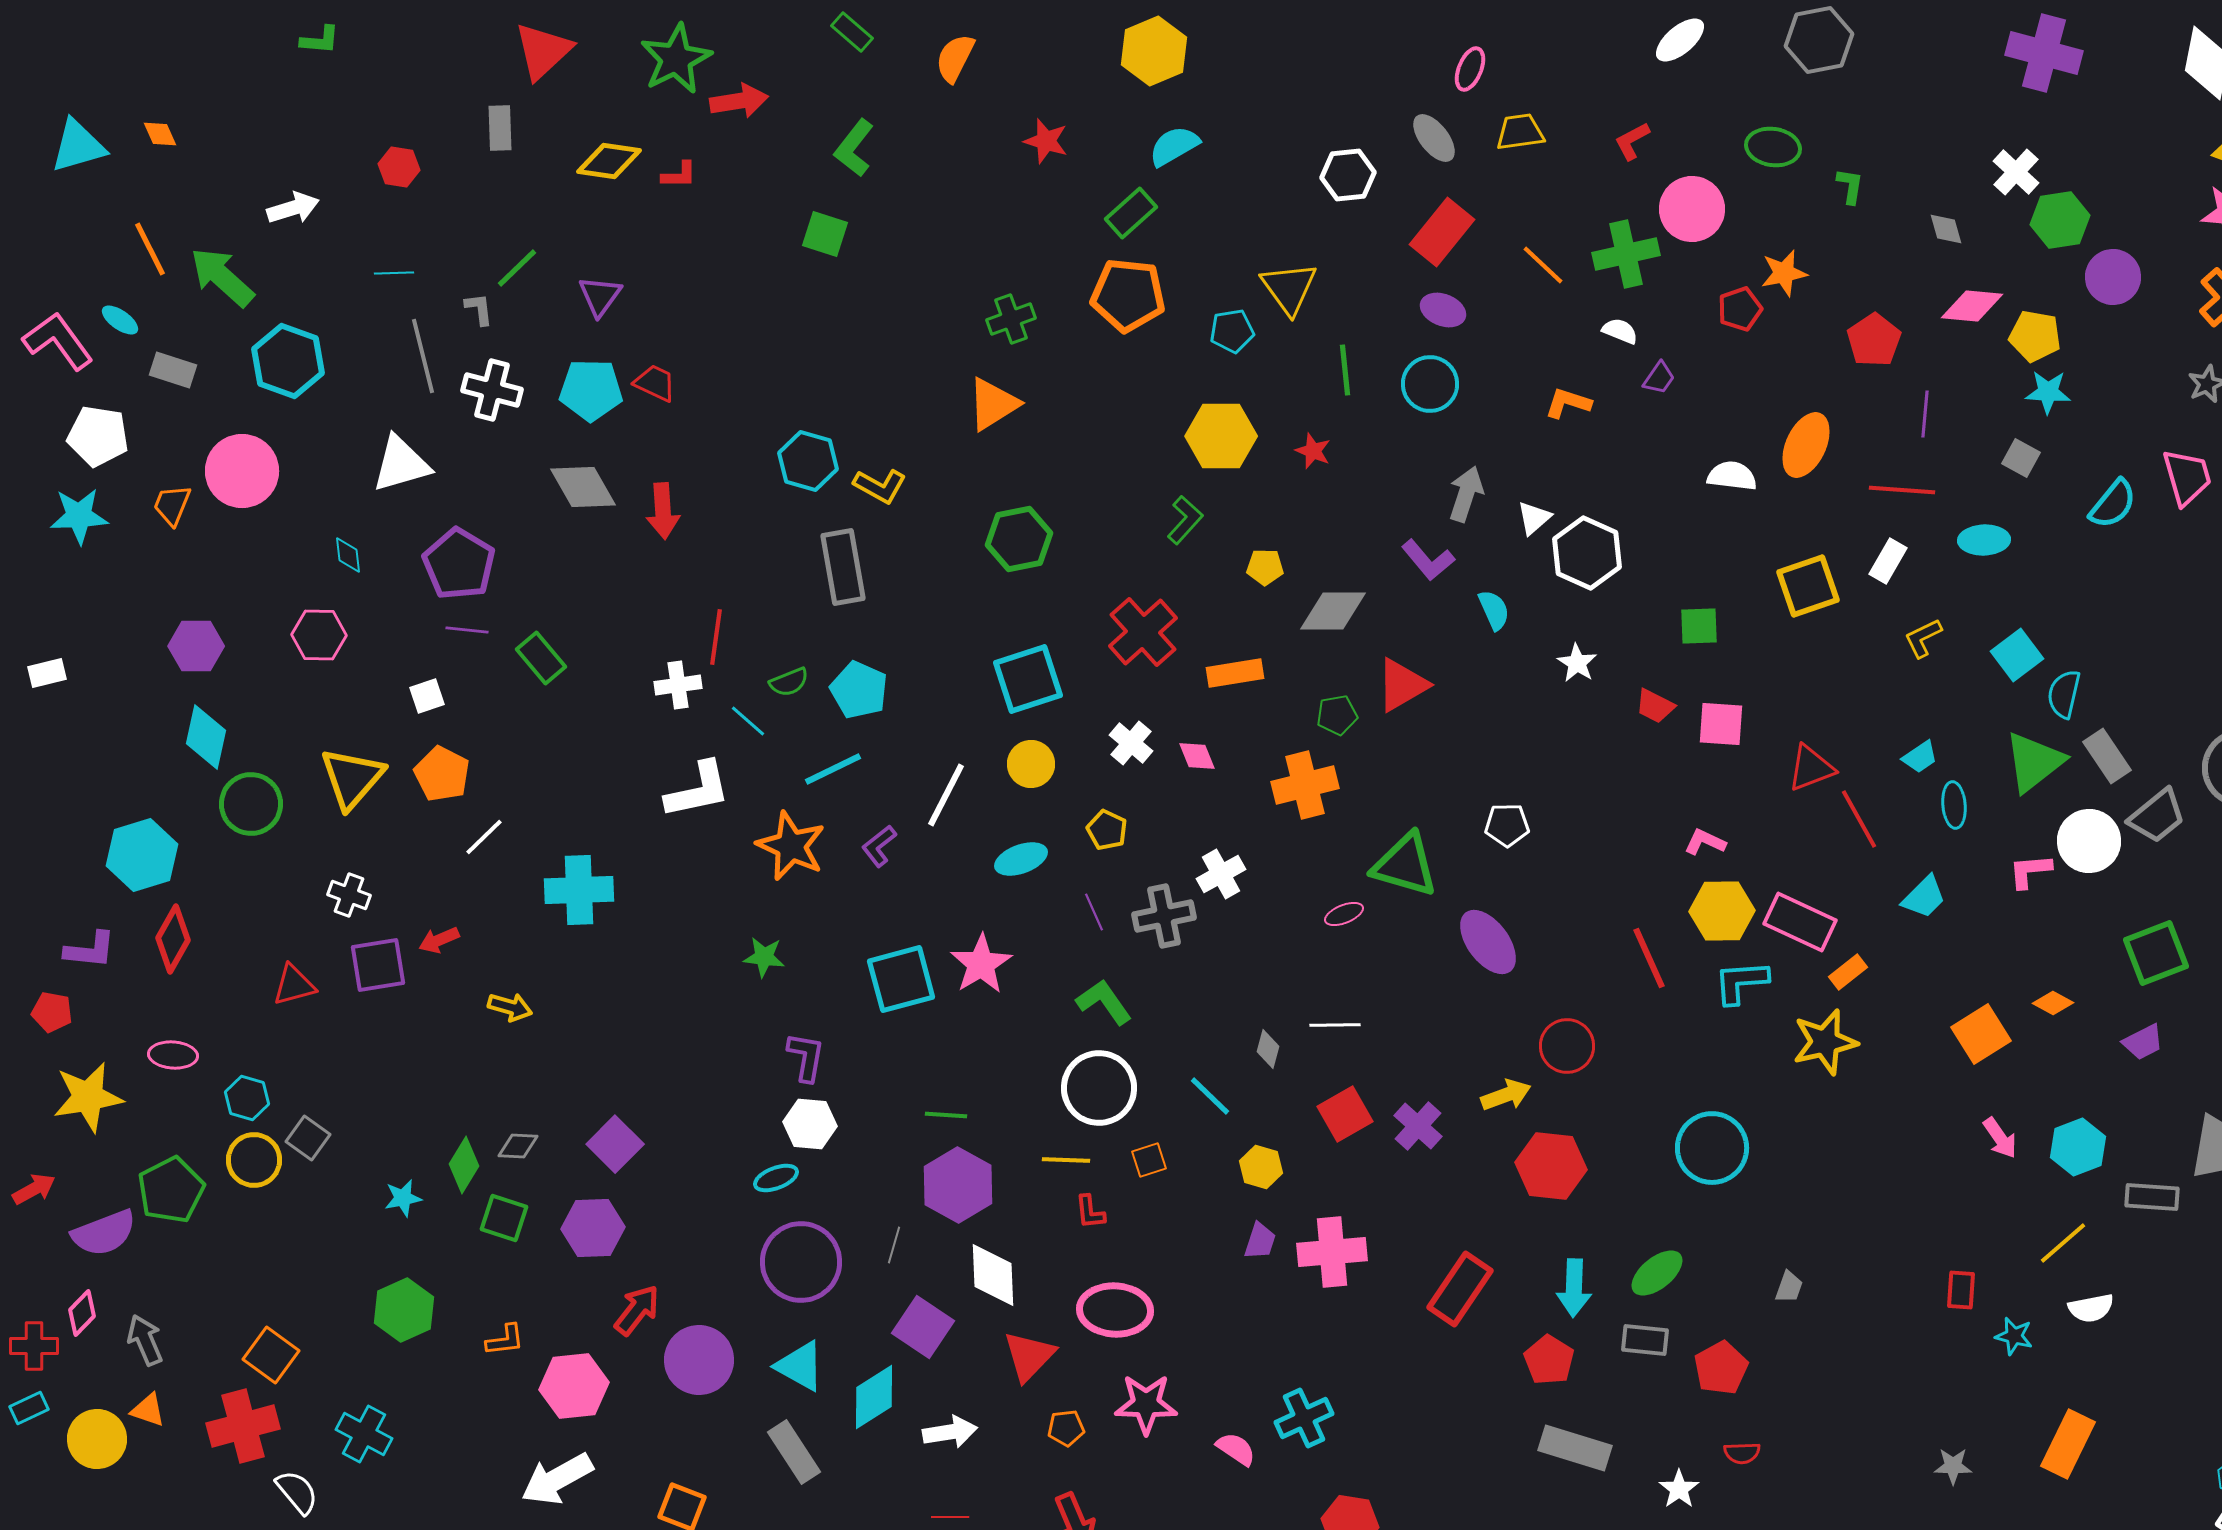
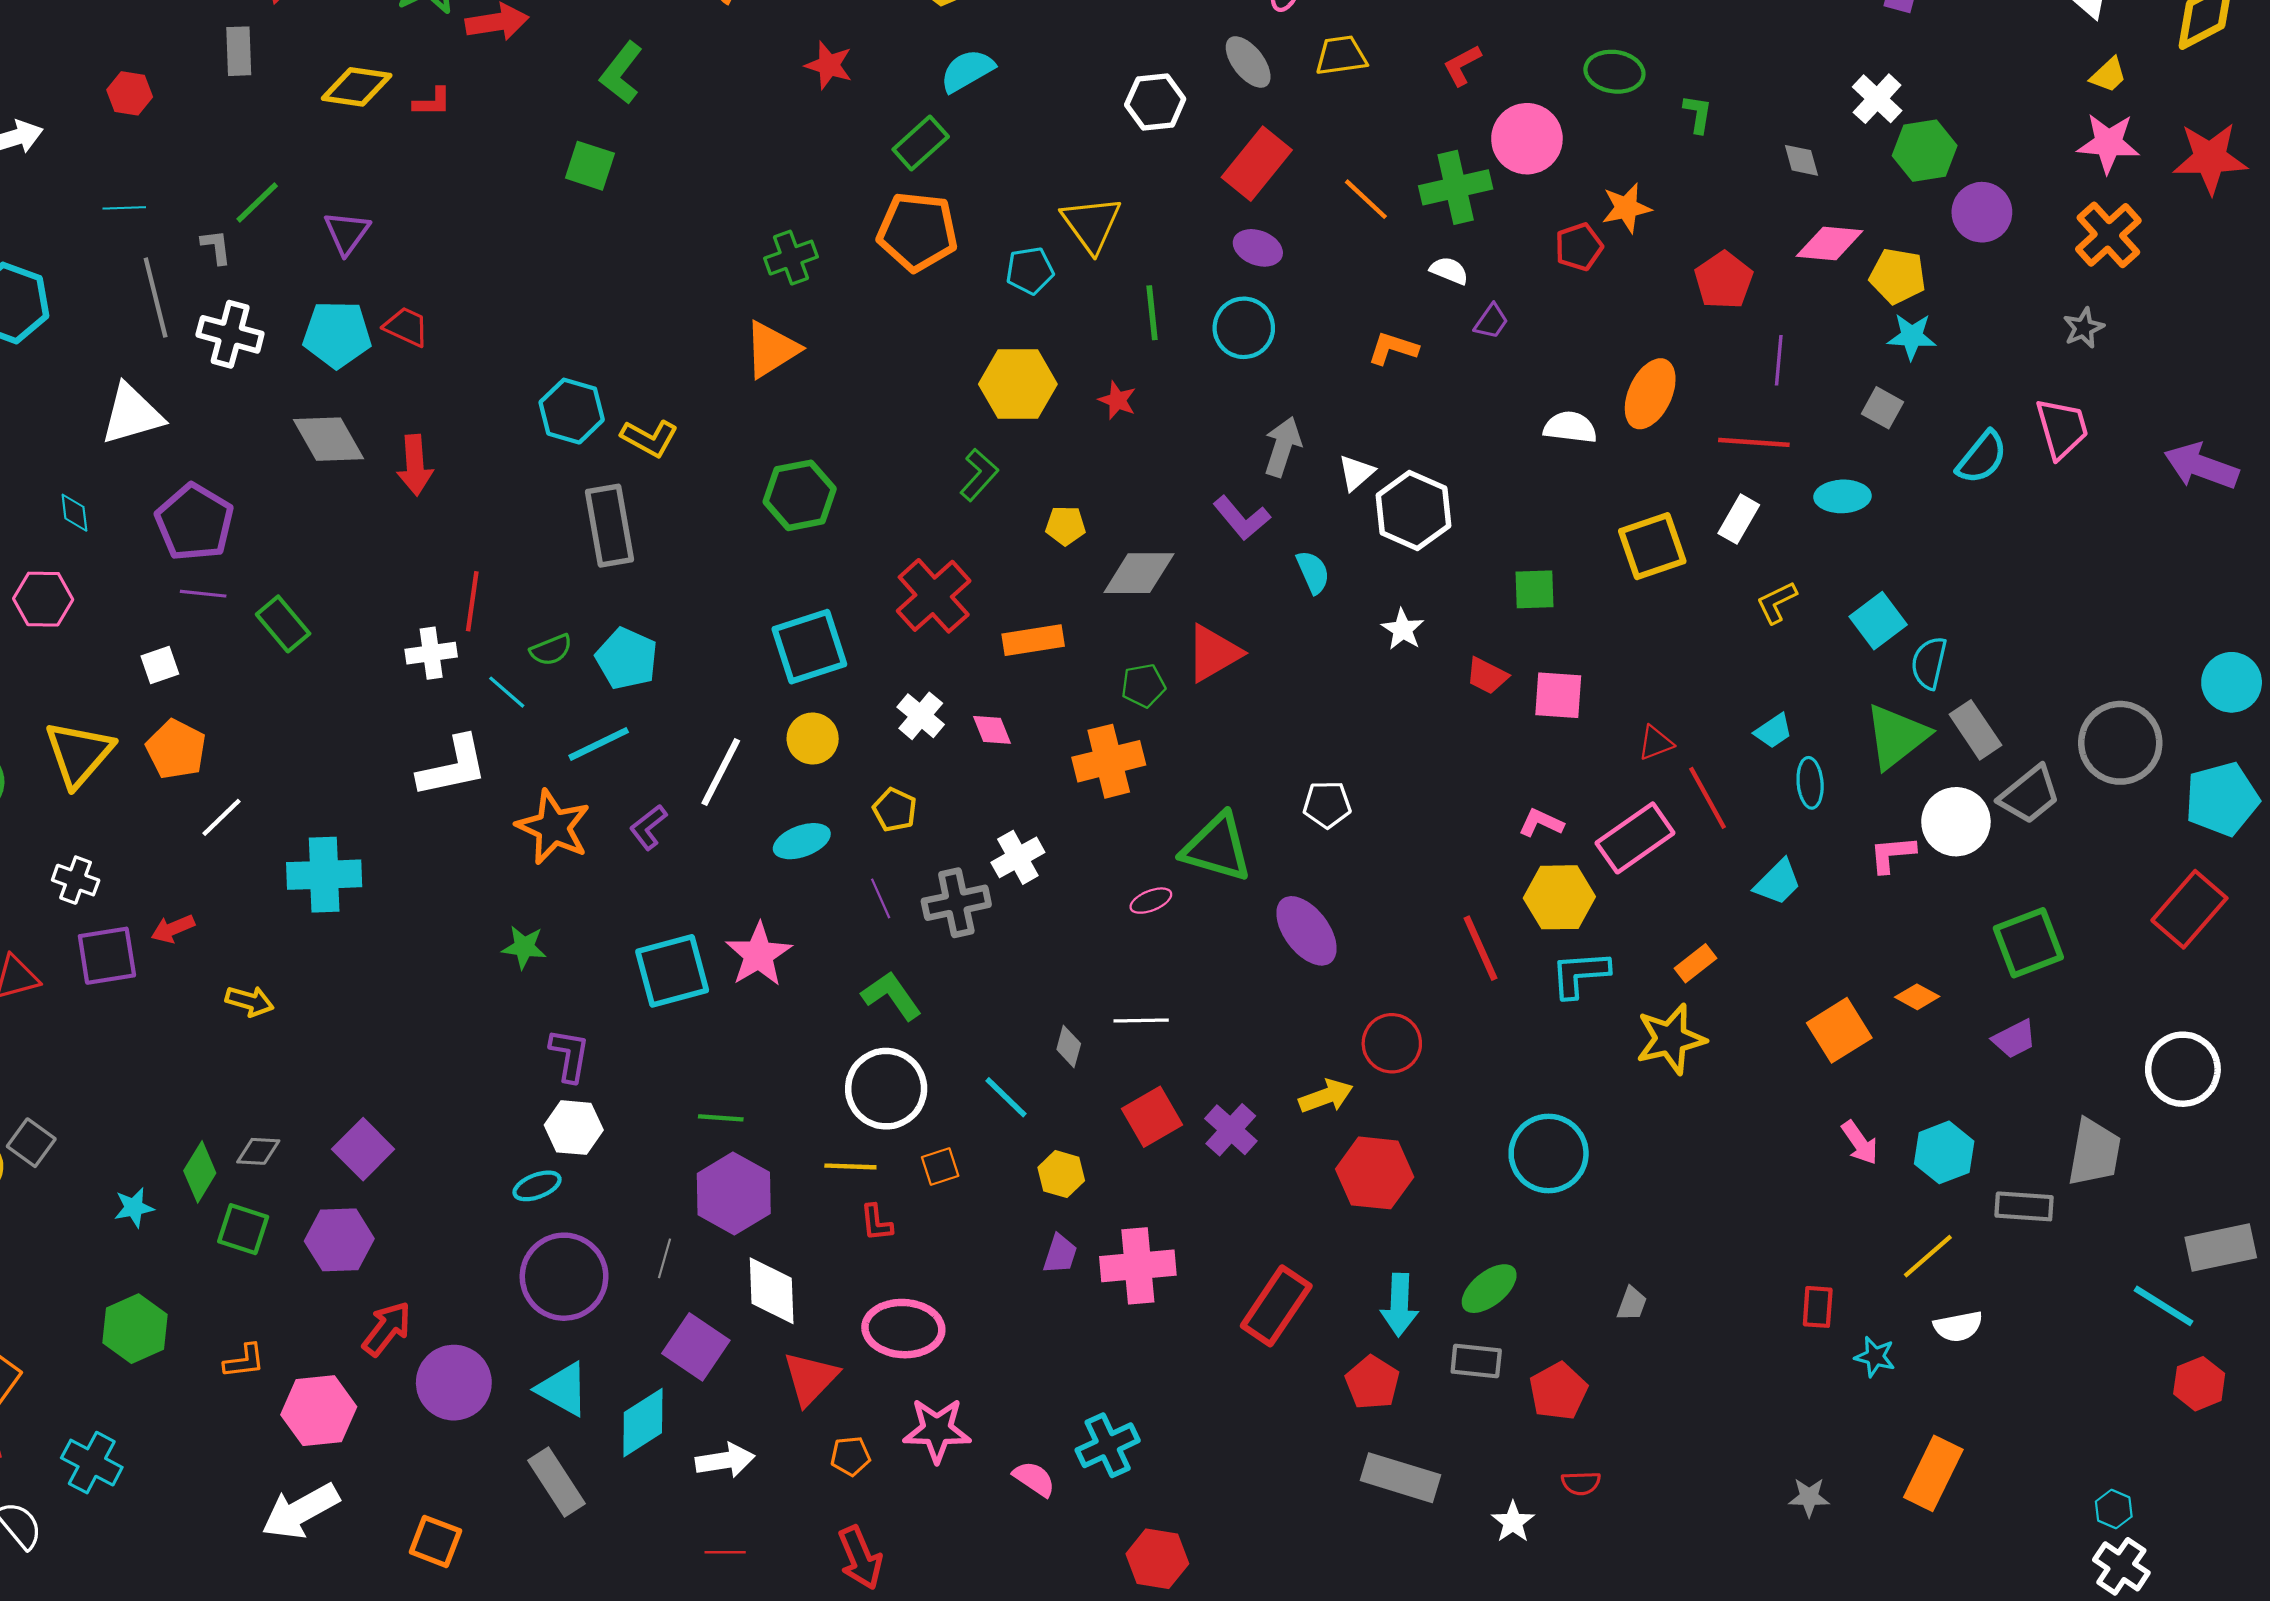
red triangle: (1811, 768) -> (1656, 743), size x0.7
pink rectangle: (1800, 922) -> (1635, 838), moved, turned -60

